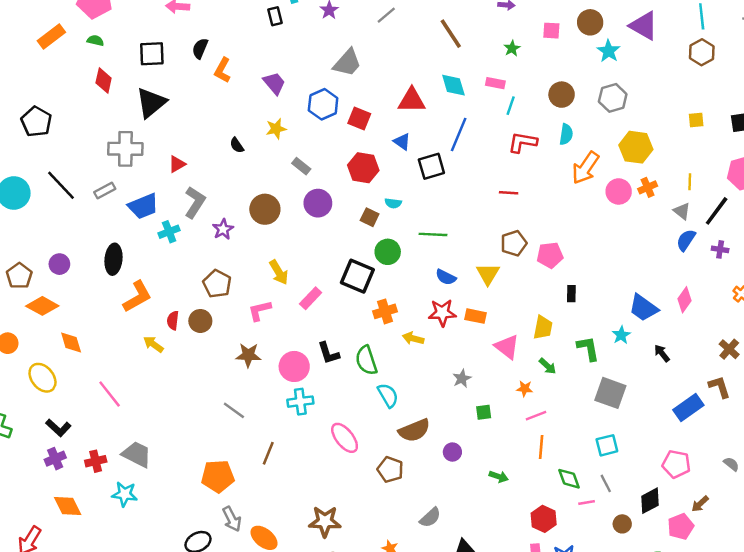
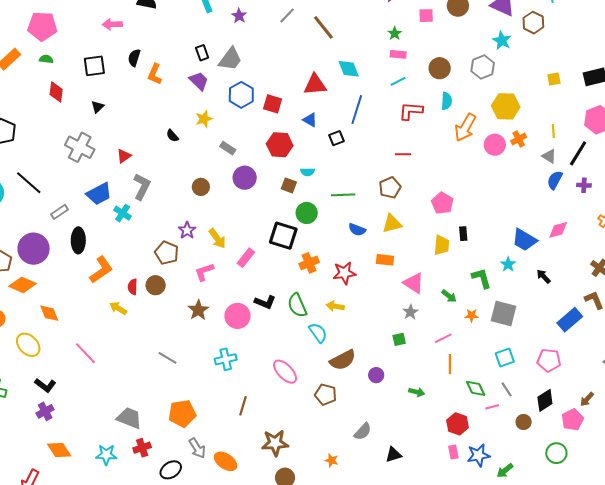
black rectangle: (275, 16) -> (202, 53), moved
brown line: (451, 34) -> (323, 27), moved
cyan star: (609, 51) -> (502, 40), moved
brown hexagon: (702, 52) -> (533, 23), moved
gray trapezoid: (347, 63) -> (230, 59), moved
pink rectangle: (495, 83) -> (398, 54), moved
black triangle: (151, 103) -> (98, 107), size x0.5
cyan line: (511, 106) -> (398, 81), turned 49
gray cross: (125, 149) -> (80, 147), turned 32
black square: (431, 166) -> (337, 138), size x0.7
gray rectangle: (105, 191) -> (59, 212), moved
brown circle: (265, 209) -> (201, 187), size x0.7
purple star: (223, 229) -> (187, 230), moved
cyan cross: (169, 232) -> (123, 213), turned -30
brown pentagon: (514, 243) -> (390, 188), moved
pink pentagon: (550, 255) -> (442, 203), turned -30
purple circle: (59, 264) -> (34, 249), size x1.8
yellow triangle: (488, 274) -> (392, 224), turned 50
pink diamond: (685, 300) -> (558, 230), turned 45
red star: (442, 313) -> (344, 273), moved
yellow trapezoid: (543, 328) -> (442, 245), moved
yellow arrow: (413, 338) -> (335, 306), moved
black L-shape: (329, 353) -> (265, 302), turned -45
brown star: (248, 355) -> (198, 310), turned -30
gray star: (462, 379) -> (410, 312), moved
orange star: (525, 389) -> (472, 315), moved
cyan cross: (300, 402) -> (226, 359), moved
gray line: (234, 410) -> (168, 358), moved
brown line: (268, 453) -> (243, 406), moved
gray trapezoid: (137, 454) -> (129, 418), moved
red cross: (96, 461) -> (142, 448), moved
pink pentagon: (676, 464) -> (549, 360), moved
cyan star: (125, 494) -> (106, 455), moved

